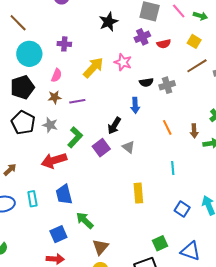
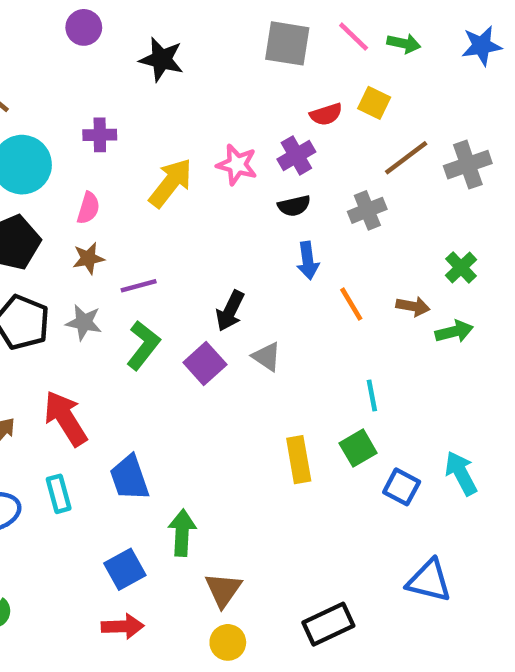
black star: (108, 22) -> (162, 59), moved, turned -30
purple cross: (142, 37) -> (296, 155), moved
yellow square: (194, 41) -> (374, 103), moved
gray cross: (167, 85) -> (367, 210), moved
purple line: (77, 101) -> (139, 286), moved
blue arrow: (135, 105) -> (308, 261), moved
brown arrow: (194, 131) -> (413, 306), turned -72
red arrow: (54, 160) -> (65, 418), moved, turned 80
green arrow: (85, 220) -> (182, 533), turned 54
green square: (160, 243) -> (358, 448), moved

